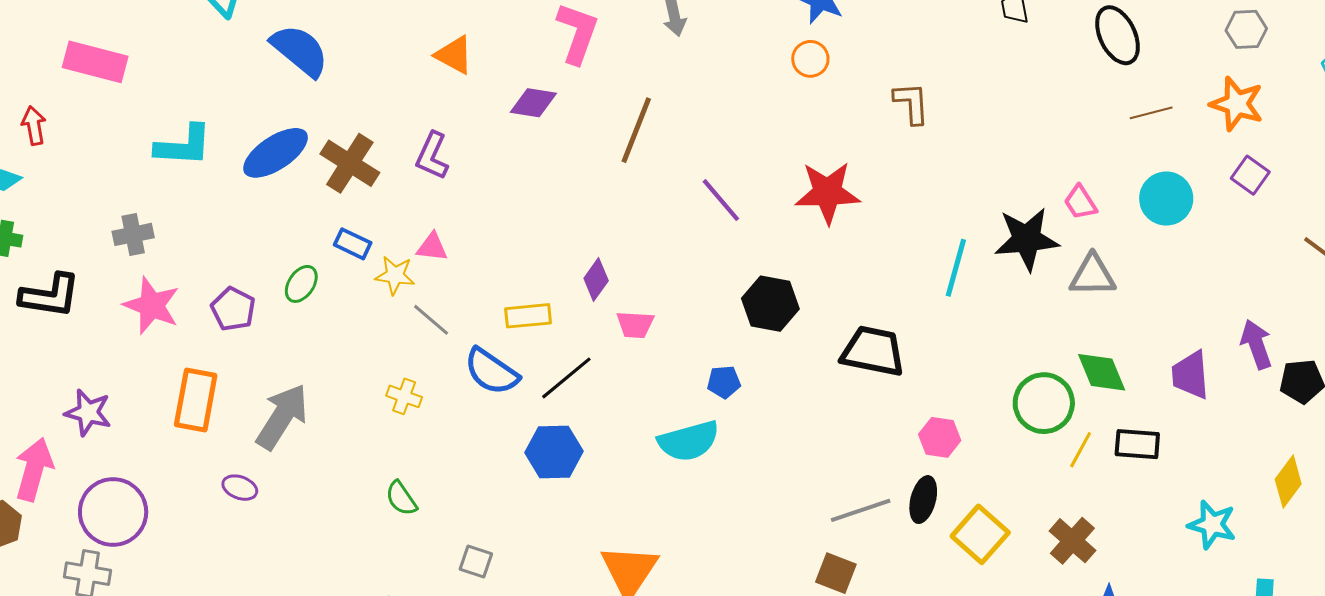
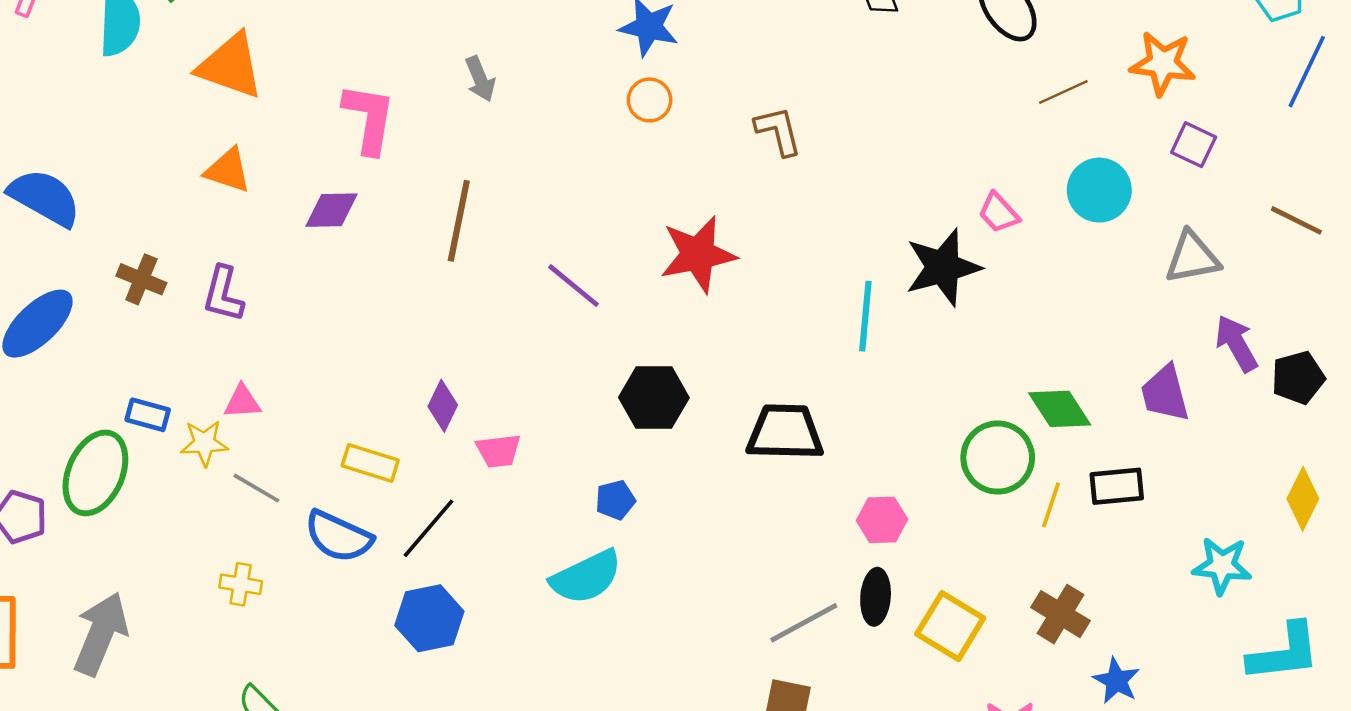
brown cross: (350, 163) -> (141, 279), moved, size x0.7
gray triangle: (1093, 275) -> (1192, 257), moved
green ellipse: (301, 284) -> (95, 473), size x1.8
yellow rectangle: (528, 316) -> (370, 463), turned 33

